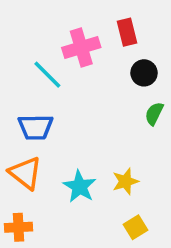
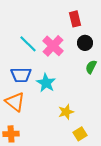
pink cross: (81, 47) -> (53, 46), moved, turned -30
yellow star: (125, 181) -> (66, 112), moved
cyan star: (80, 187) -> (46, 83), moved

